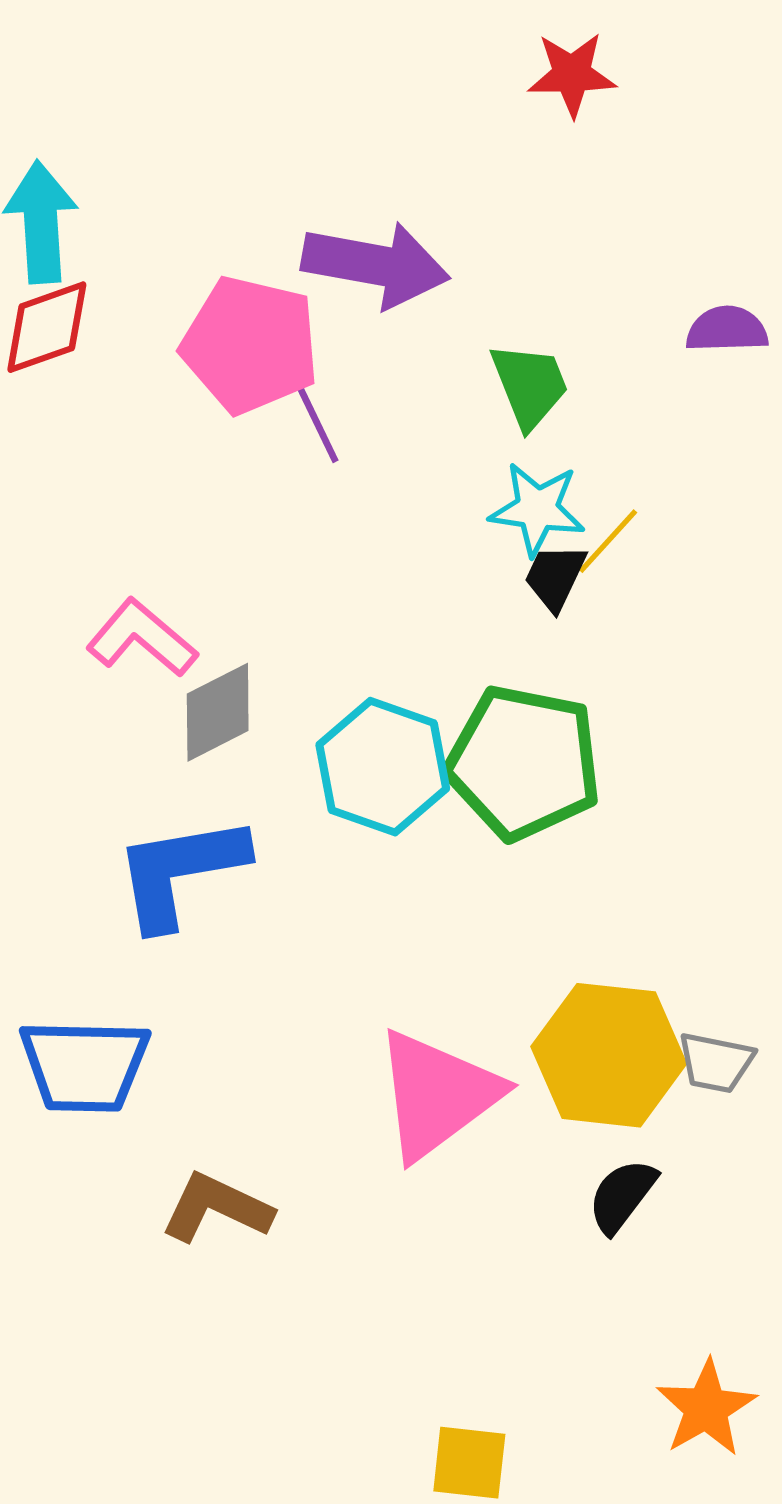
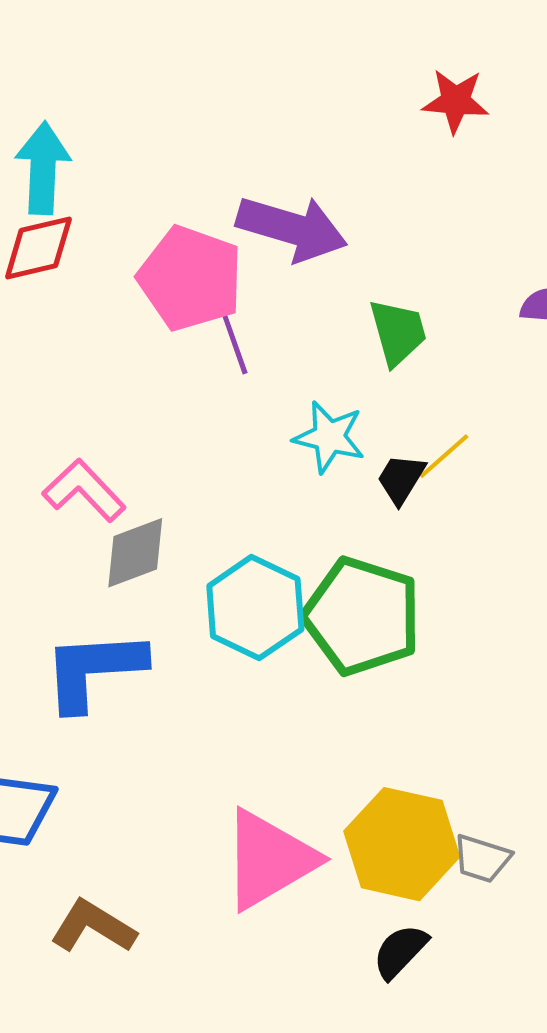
cyan star: (537, 509) -> (329, 437), moved

